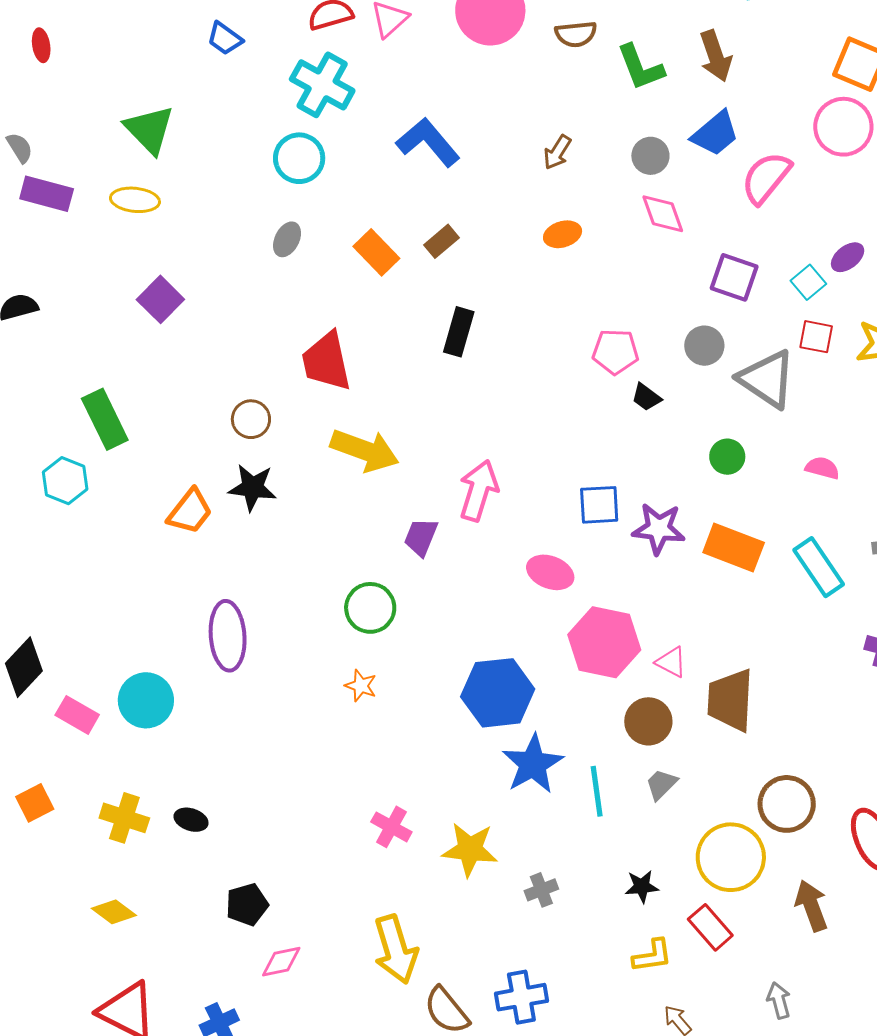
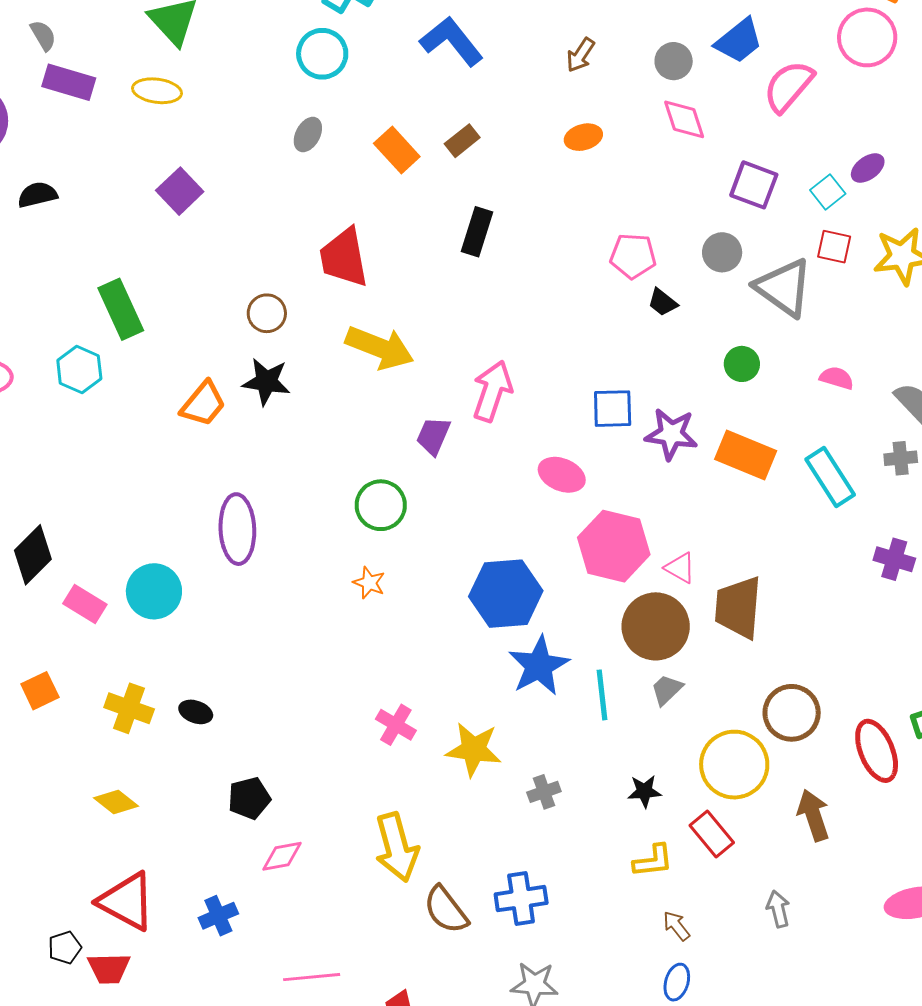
brown circle: (648, 721) -> (656, 626), size x1.4

